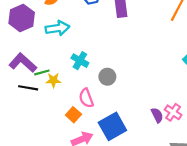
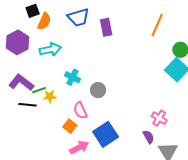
purple semicircle: (157, 115) -> (148, 137), moved

